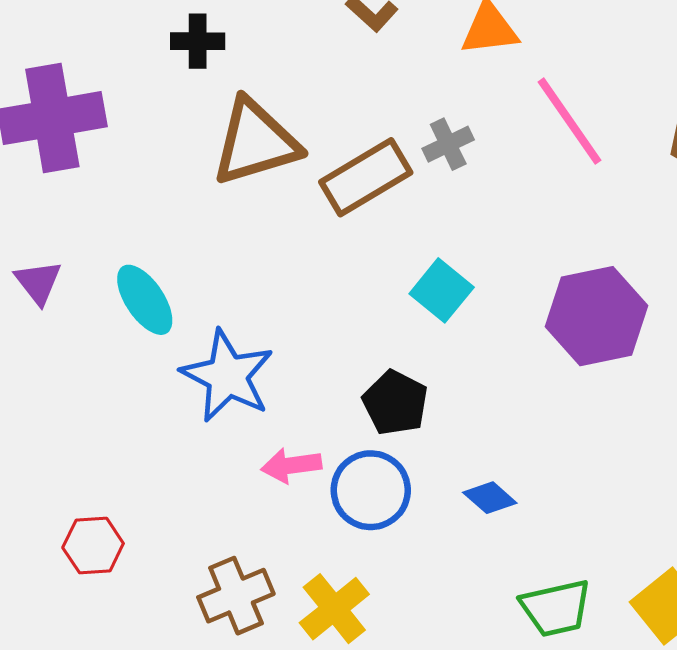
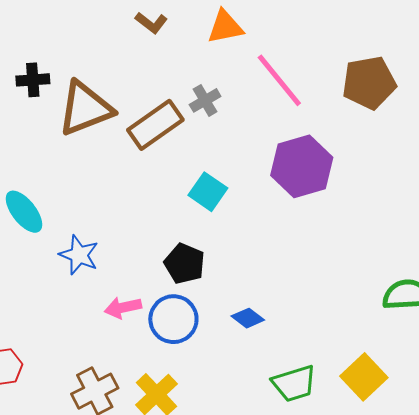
black cross: (198, 41) -> (33, 80), moved
purple hexagon: (596, 316) -> (302, 166), moved
blue star: (227, 376) -> (79, 255), size x0.7

